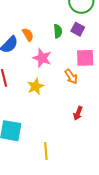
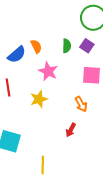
orange arrow: (71, 77) -> (81, 104), moved
red arrow: (78, 113) -> (71, 130), moved

